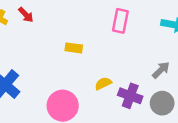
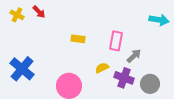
pink rectangle: (120, 21) -> (116, 41), moved
gray arrow: (161, 70) -> (134, 56), moved

